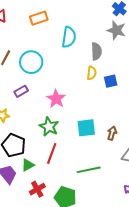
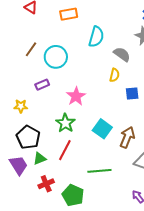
gray semicircle: (96, 51) -> (122, 54), turned -60
blue square: (111, 81) -> (132, 93), moved
cyan square: (86, 128) -> (102, 129), turned 36
brown arrow: (112, 133) -> (127, 137), size x1.5

